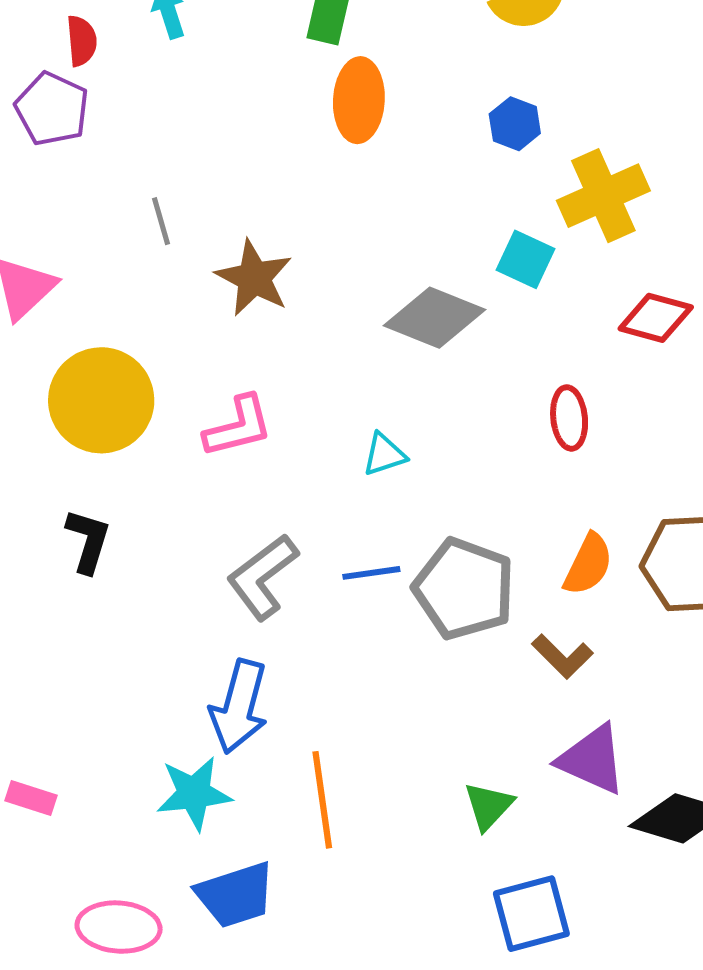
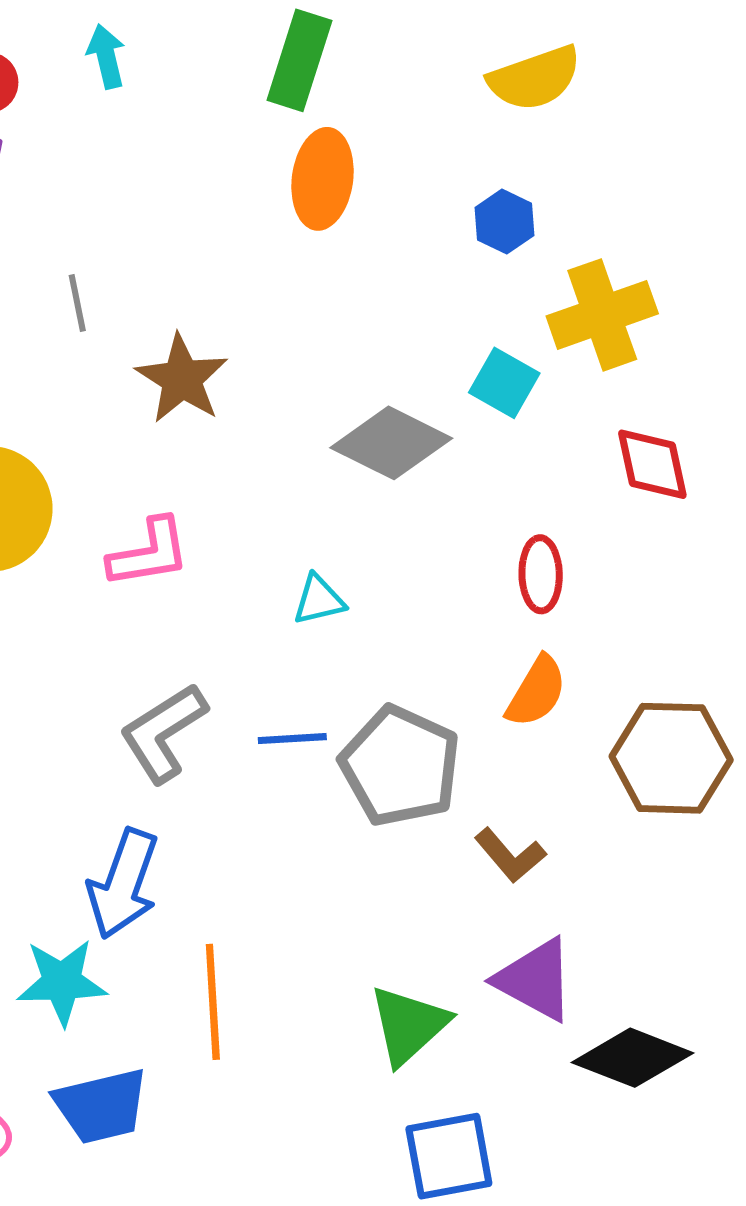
red diamond: (656, 318) -> (652, 464), turned 58
orange semicircle: (588, 564) -> (536, 692), moved
green triangle: (489, 806) -> (409, 1025), size x1.4

